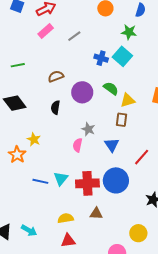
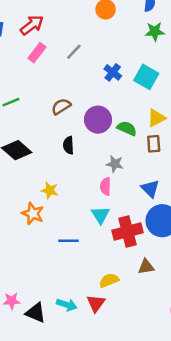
green star: (129, 32) -> (155, 32), moved
cyan square: (122, 56) -> (146, 77), moved
blue cross: (101, 58) -> (113, 72), turned 32
green semicircle: (111, 88) -> (127, 128), moved
blue triangle: (112, 145) -> (150, 189), moved
cyan triangle: (61, 179) -> (100, 215), moved
red triangle: (68, 241) -> (96, 303), moved, turned -35

